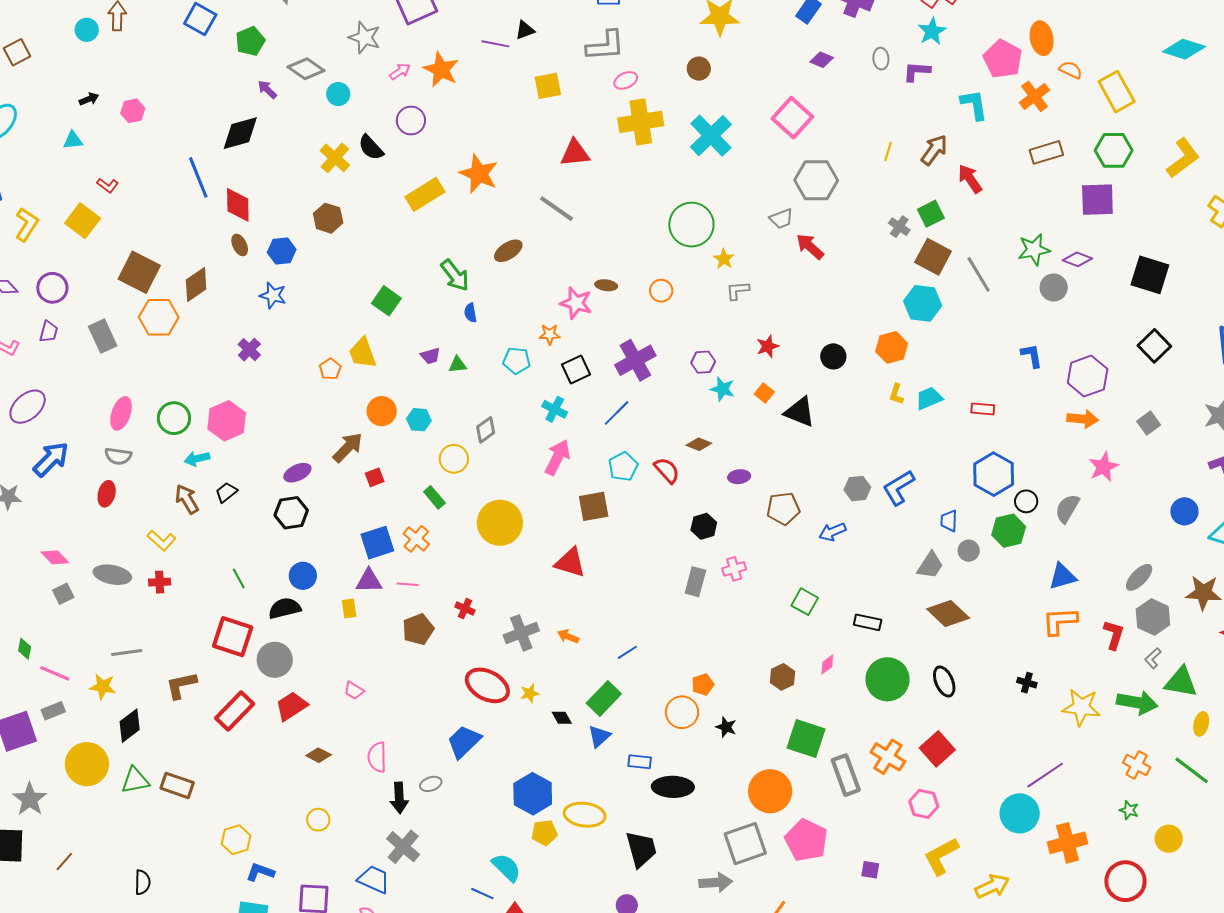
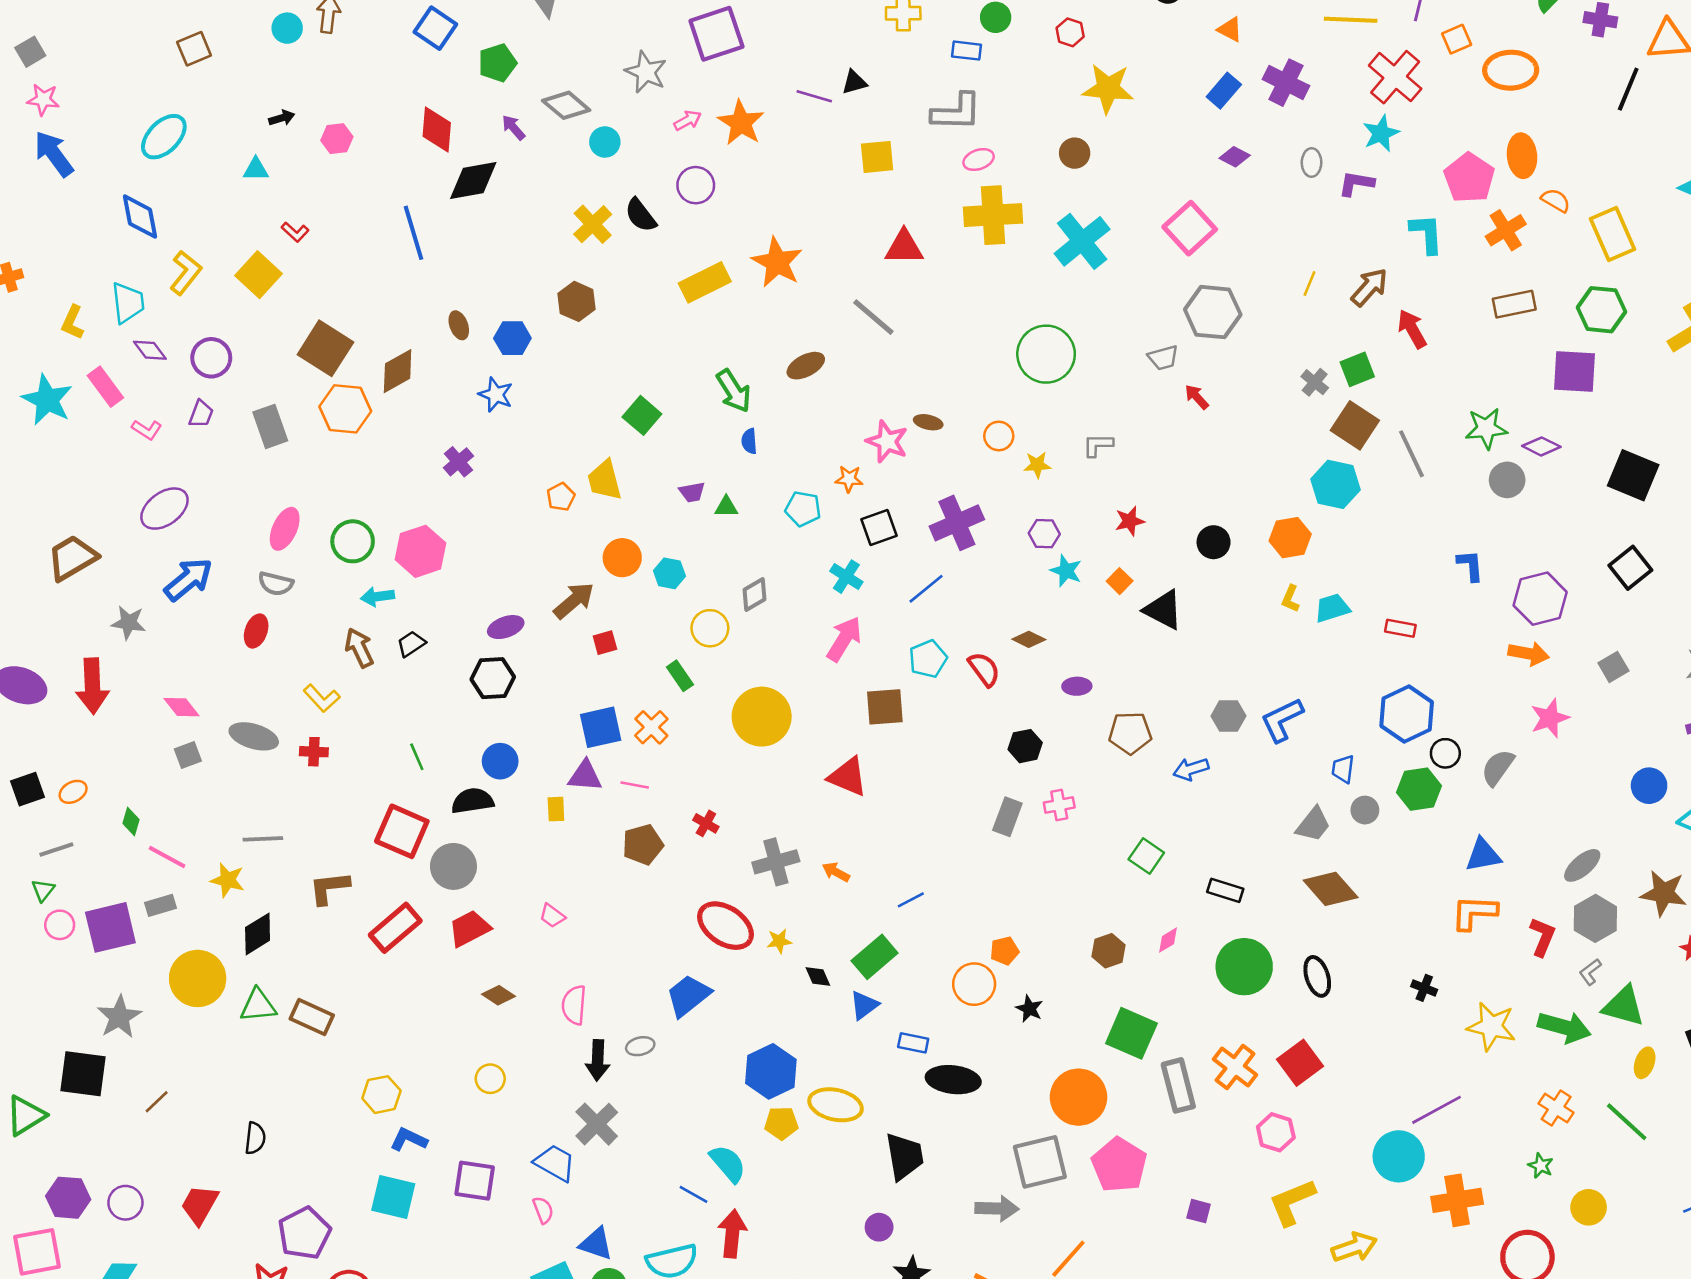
red diamond: (238, 205) -> (437, 129), moved
red arrow: (810, 246) -> (1197, 397), size x0.7
yellow star: (724, 259) -> (1037, 465), moved, turned 30

